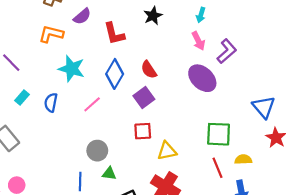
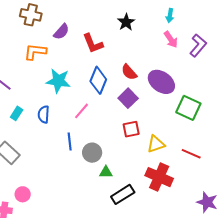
purple ellipse: (202, 78) -> (161, 82), moved
green square: (219, 134) -> (188, 108), moved, turned 30
red line: (217, 168) -> (191, 154), moved, turned -36
blue line: (80, 182) -> (70, 141), moved

